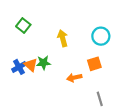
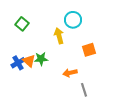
cyan circle: (101, 36) -> (73, 20), moved
orange square: (94, 64) -> (89, 50), moved
gray line: (100, 99) -> (84, 90), moved

